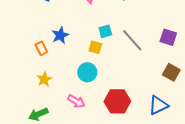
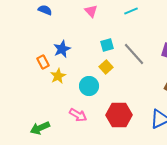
yellow square: (95, 47) -> (106, 67), moved, turned 32
yellow star: (44, 79) -> (58, 76), moved

